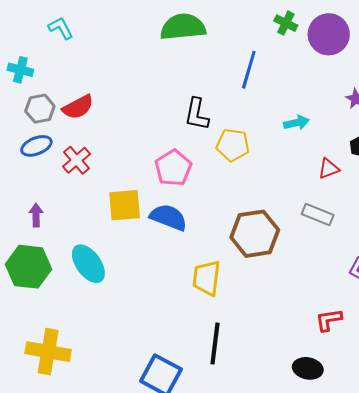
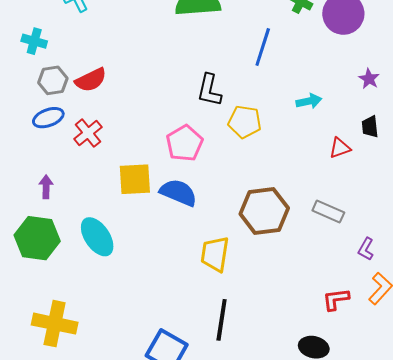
gray rectangle: (318, 214) -> (328, 211), moved

